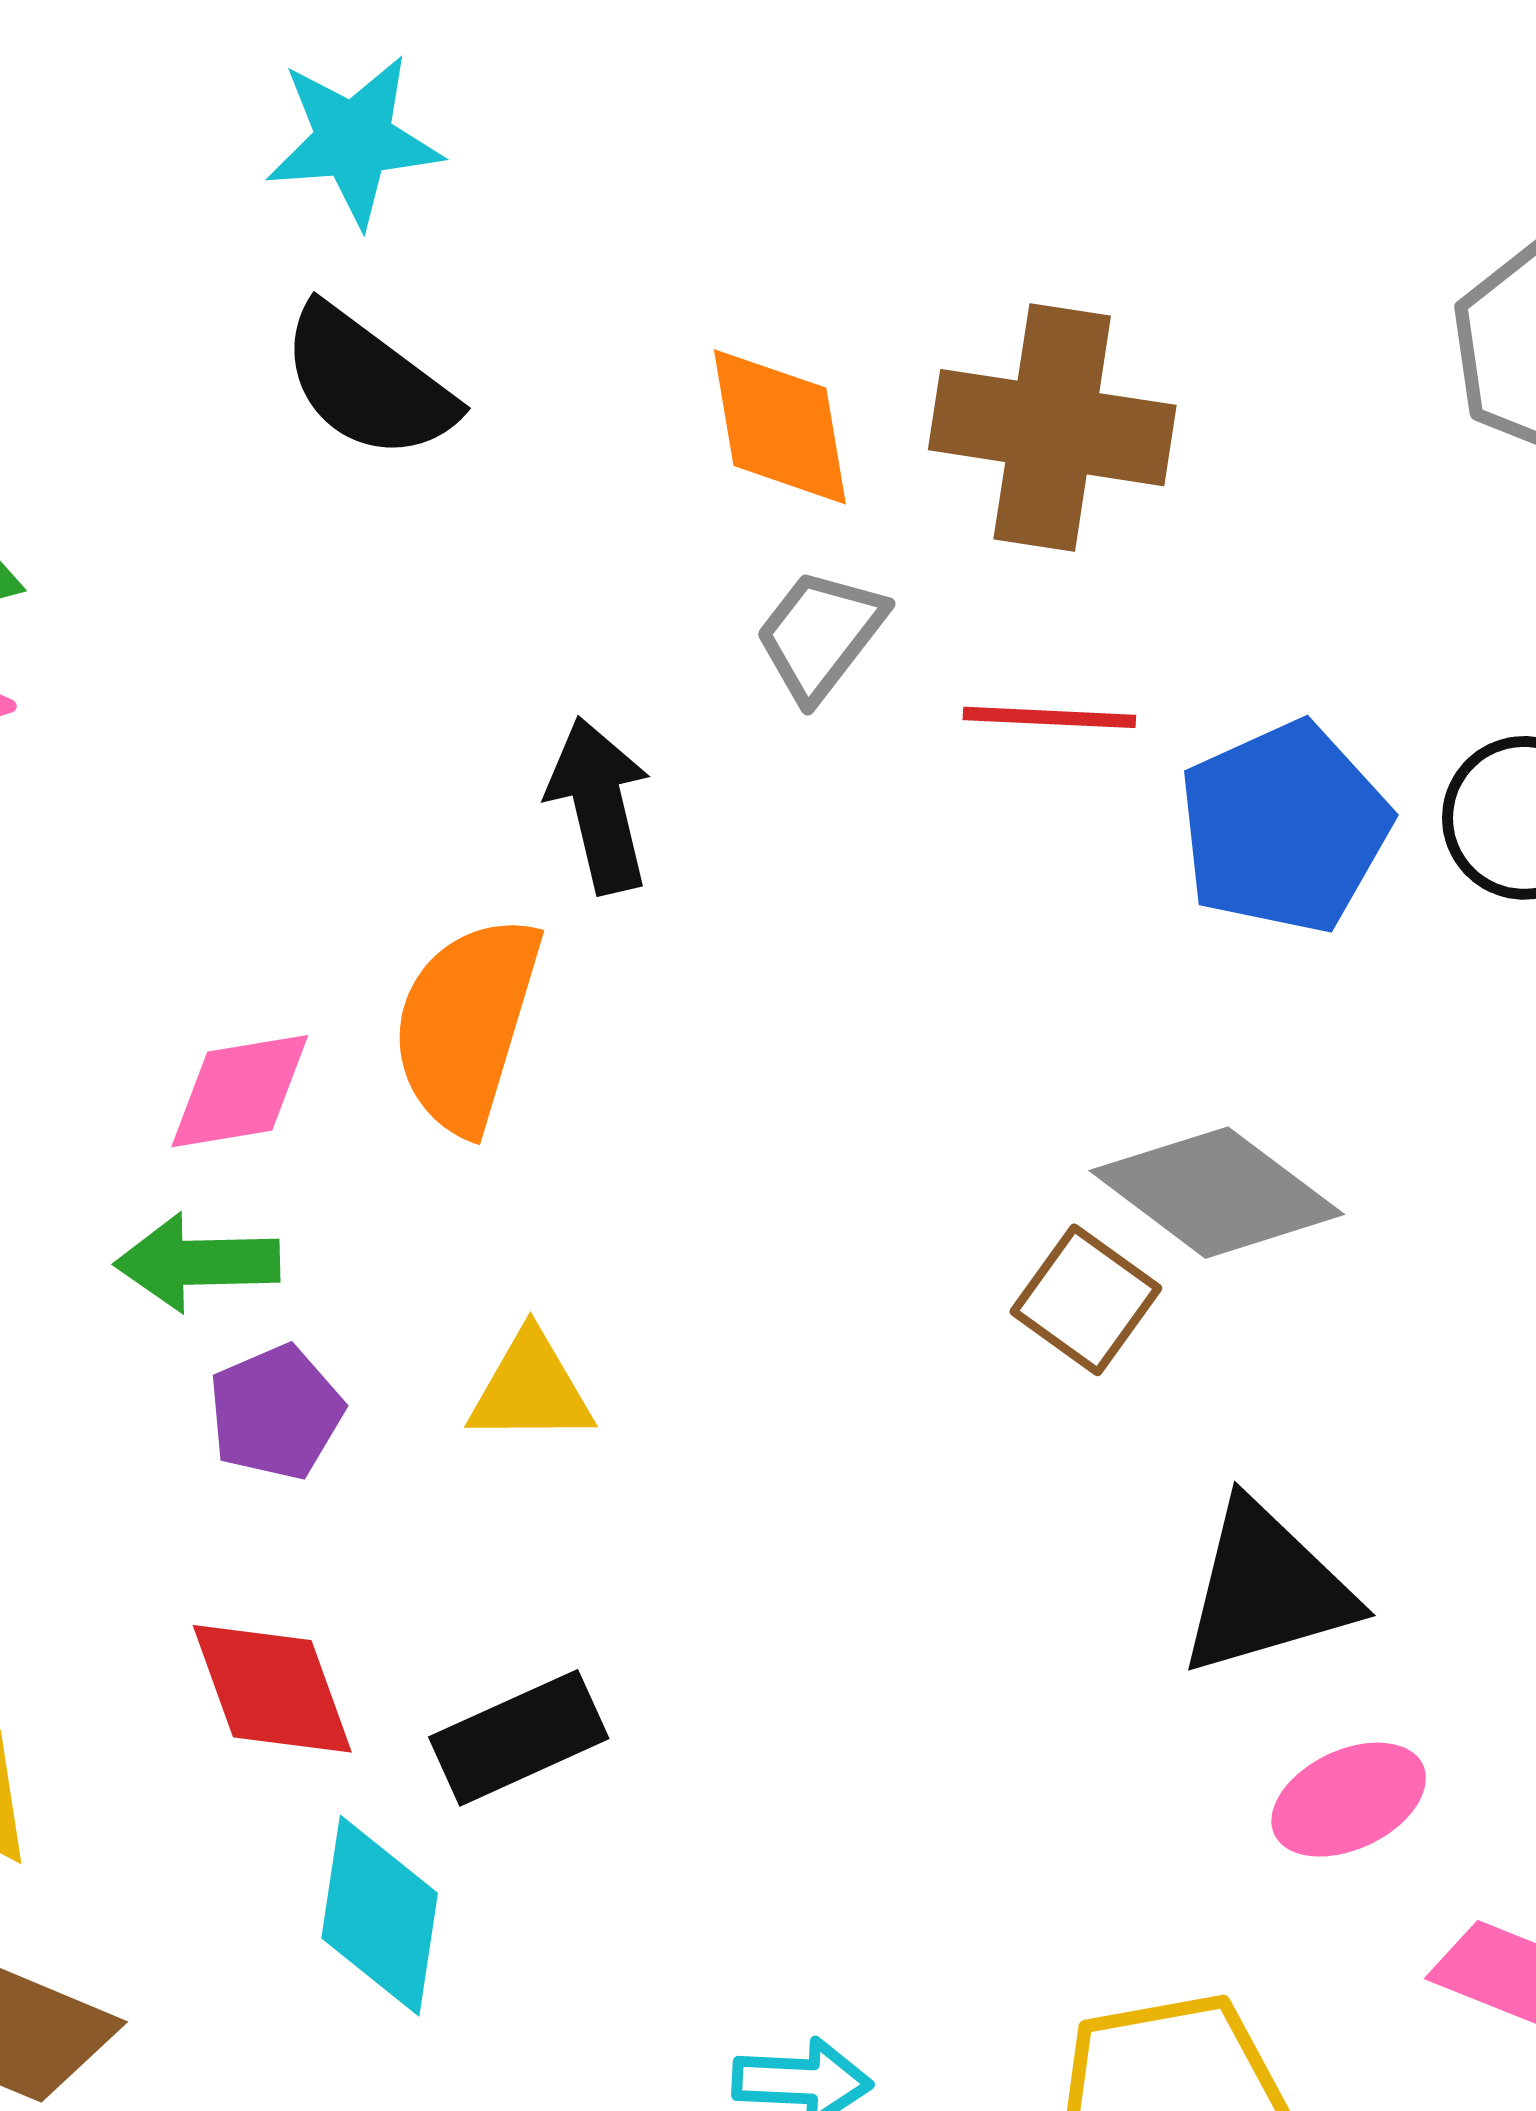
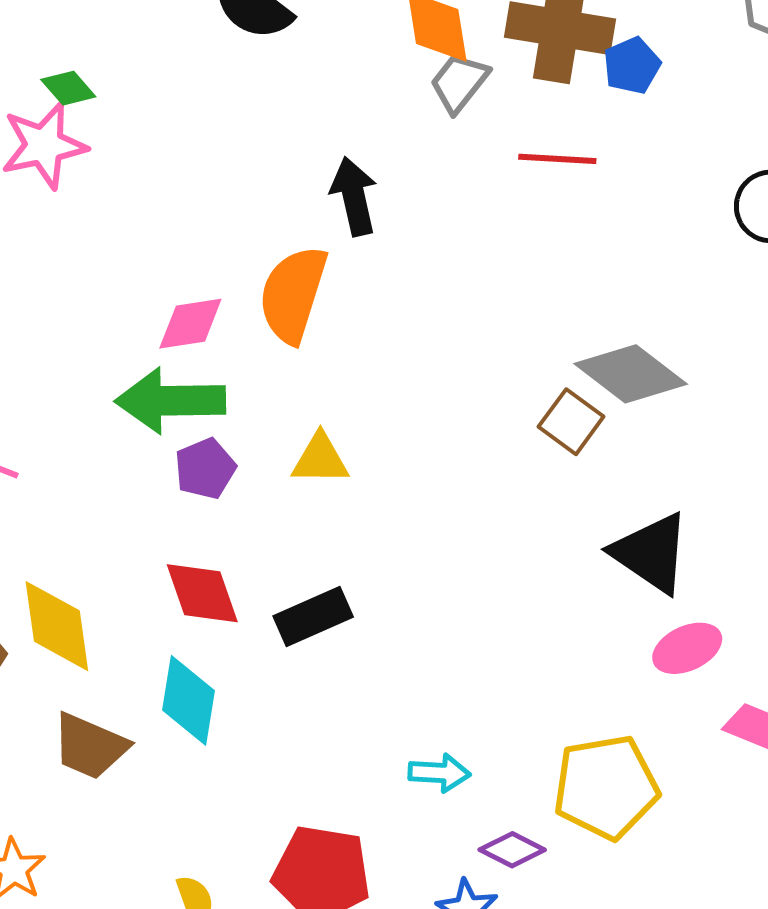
gray trapezoid: (820, 635) -> (459, 83), moved
blue pentagon: (1284, 828) -> (632, 66), moved, size x0.6
green arrow: (197, 1263) -> (170, 401), size x1.5
black triangle: (1266, 1589) -> (651, 553), turned 50
cyan diamond: (380, 1916) -> (189, 700), moved

